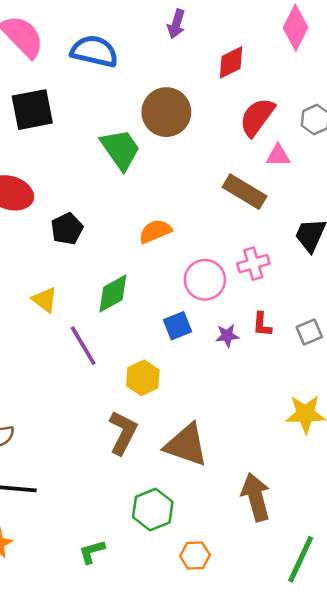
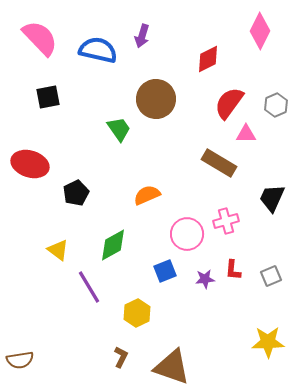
purple arrow: (176, 24) -> (142, 36), moved
black square: (32, 110) -> (48, 97), size x0.7
green trapezoid: (120, 149) -> (119, 129), size x0.7
brown L-shape: (123, 433) -> (121, 357), size x0.6

